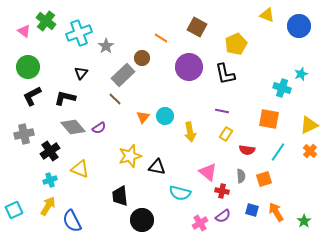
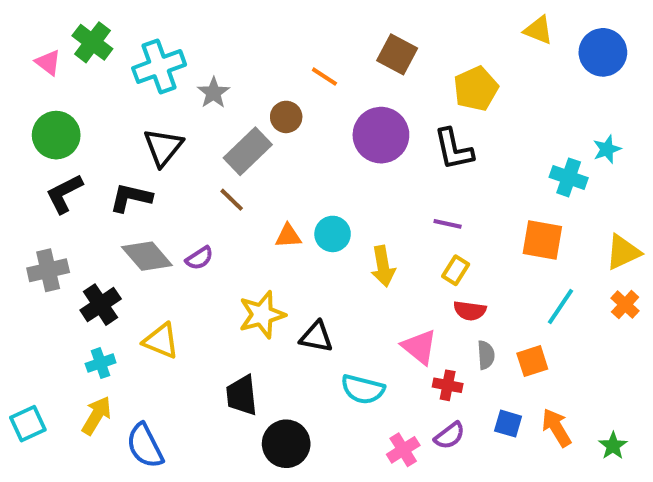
black triangle: (81, 73) -> (163, 147), size x1.5
orange triangle: (143, 117) -> (288, 236), turned 48
red semicircle: (247, 150) -> (470, 311), moved

